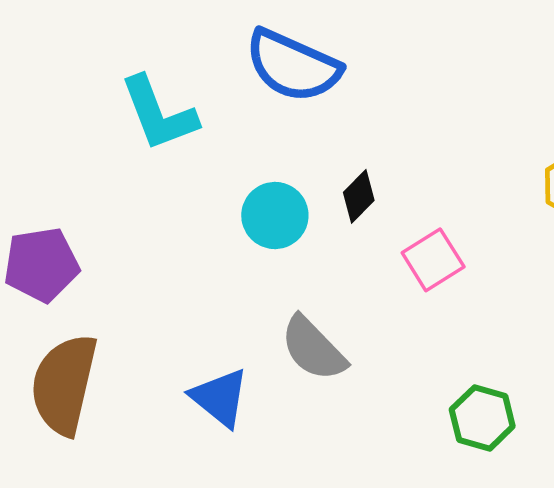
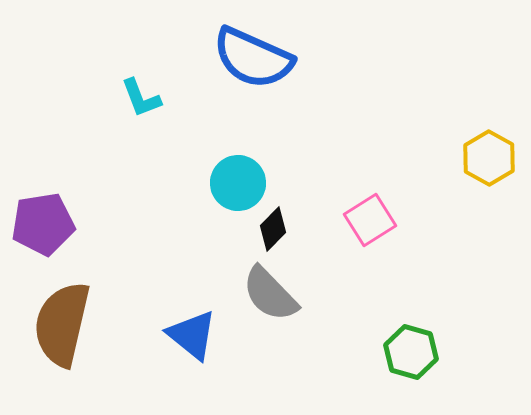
cyan L-shape: (159, 114) -> (141, 98), size x0.6
black diamond: (359, 196) -> (273, 229), moved

